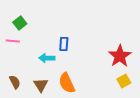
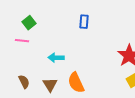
blue rectangle: (64, 44) -> (84, 22), moved

